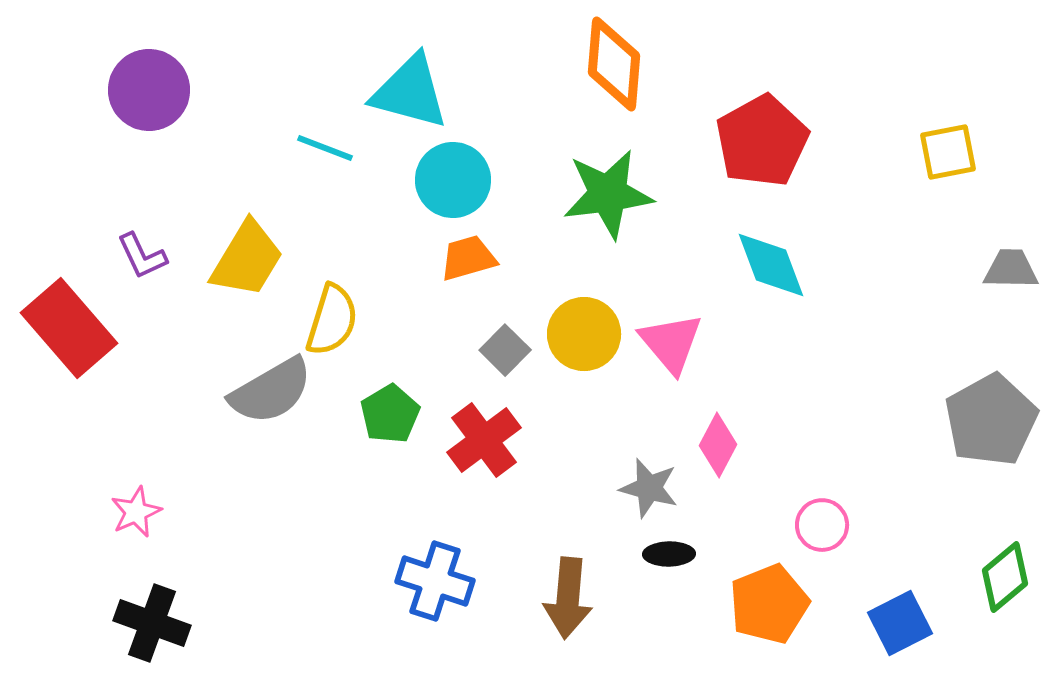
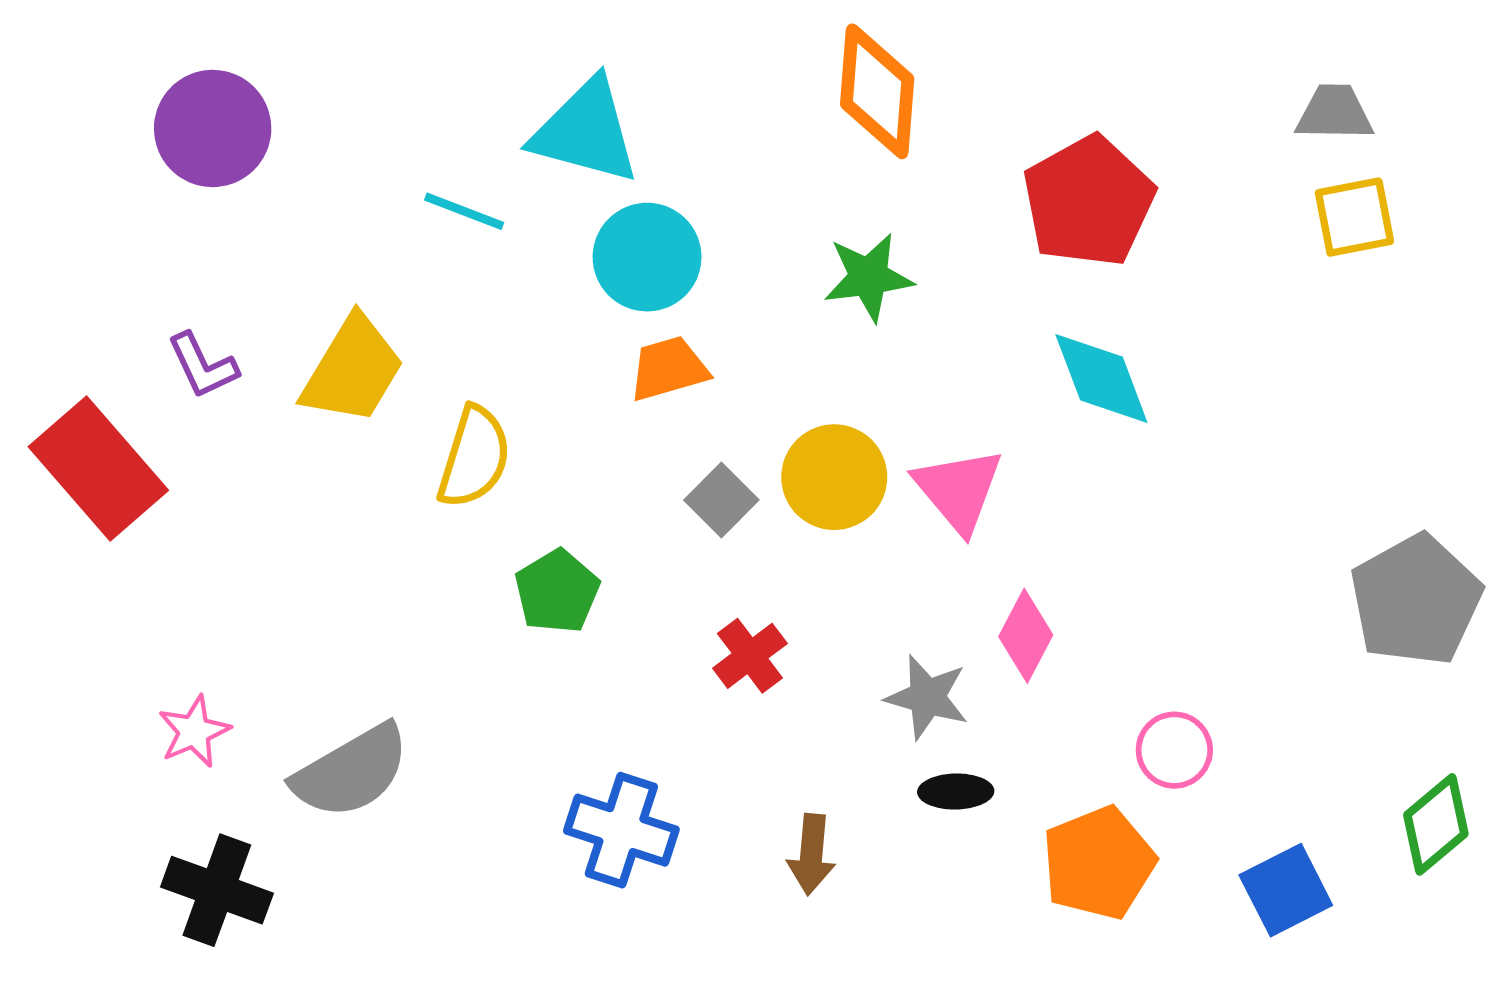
green star: (608, 194) -> (869, 277), size x0.7
gray trapezoid: (1011, 269) -> (1334, 113), moved
gray semicircle: (271, 391) -> (351, 772), moved
red cross: (484, 440) -> (750, 656), moved, size x0.7
brown arrow: (568, 598) -> (811, 854), size x0.7

